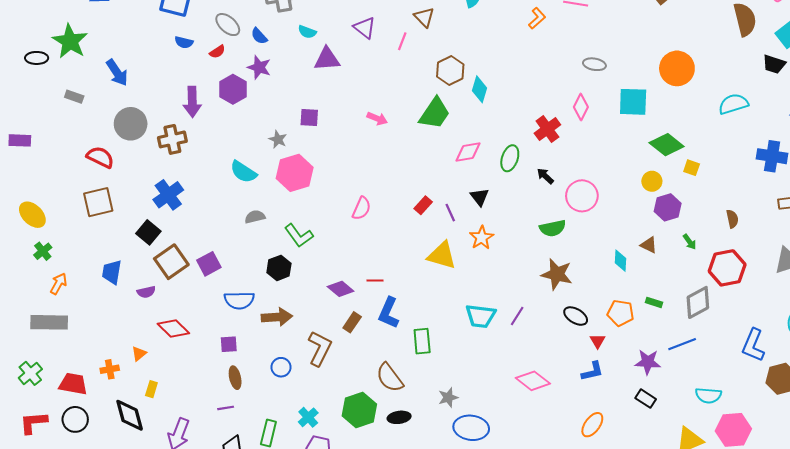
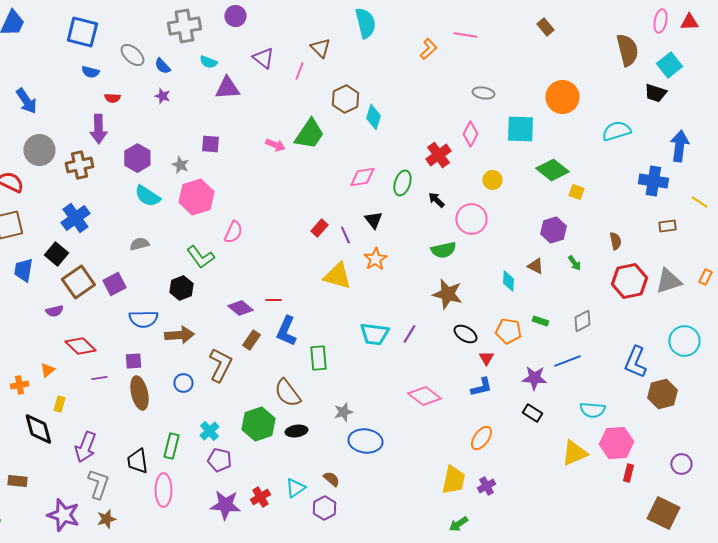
red semicircle: (217, 52) -> (112, 98), moved, turned 35
purple star: (259, 67) -> (162, 96), size x0.7
purple hexagon: (233, 89) -> (137, 158), moved
green trapezoid: (435, 113) -> (309, 134), moved
yellow circle: (652, 181) -> (492, 180), moved
pink semicircle: (361, 208) -> (233, 232), moved
gray semicircle: (255, 217) -> (139, 244), moved
red hexagon: (727, 268) -> (629, 281), moved
blue trapezoid: (112, 272) -> (23, 270), moved
gray diamond: (698, 302) -> (582, 321), size x0.7
brown ellipse: (235, 378) -> (139, 393), size x1.5
purple line: (226, 408) -> (99, 378), moved

